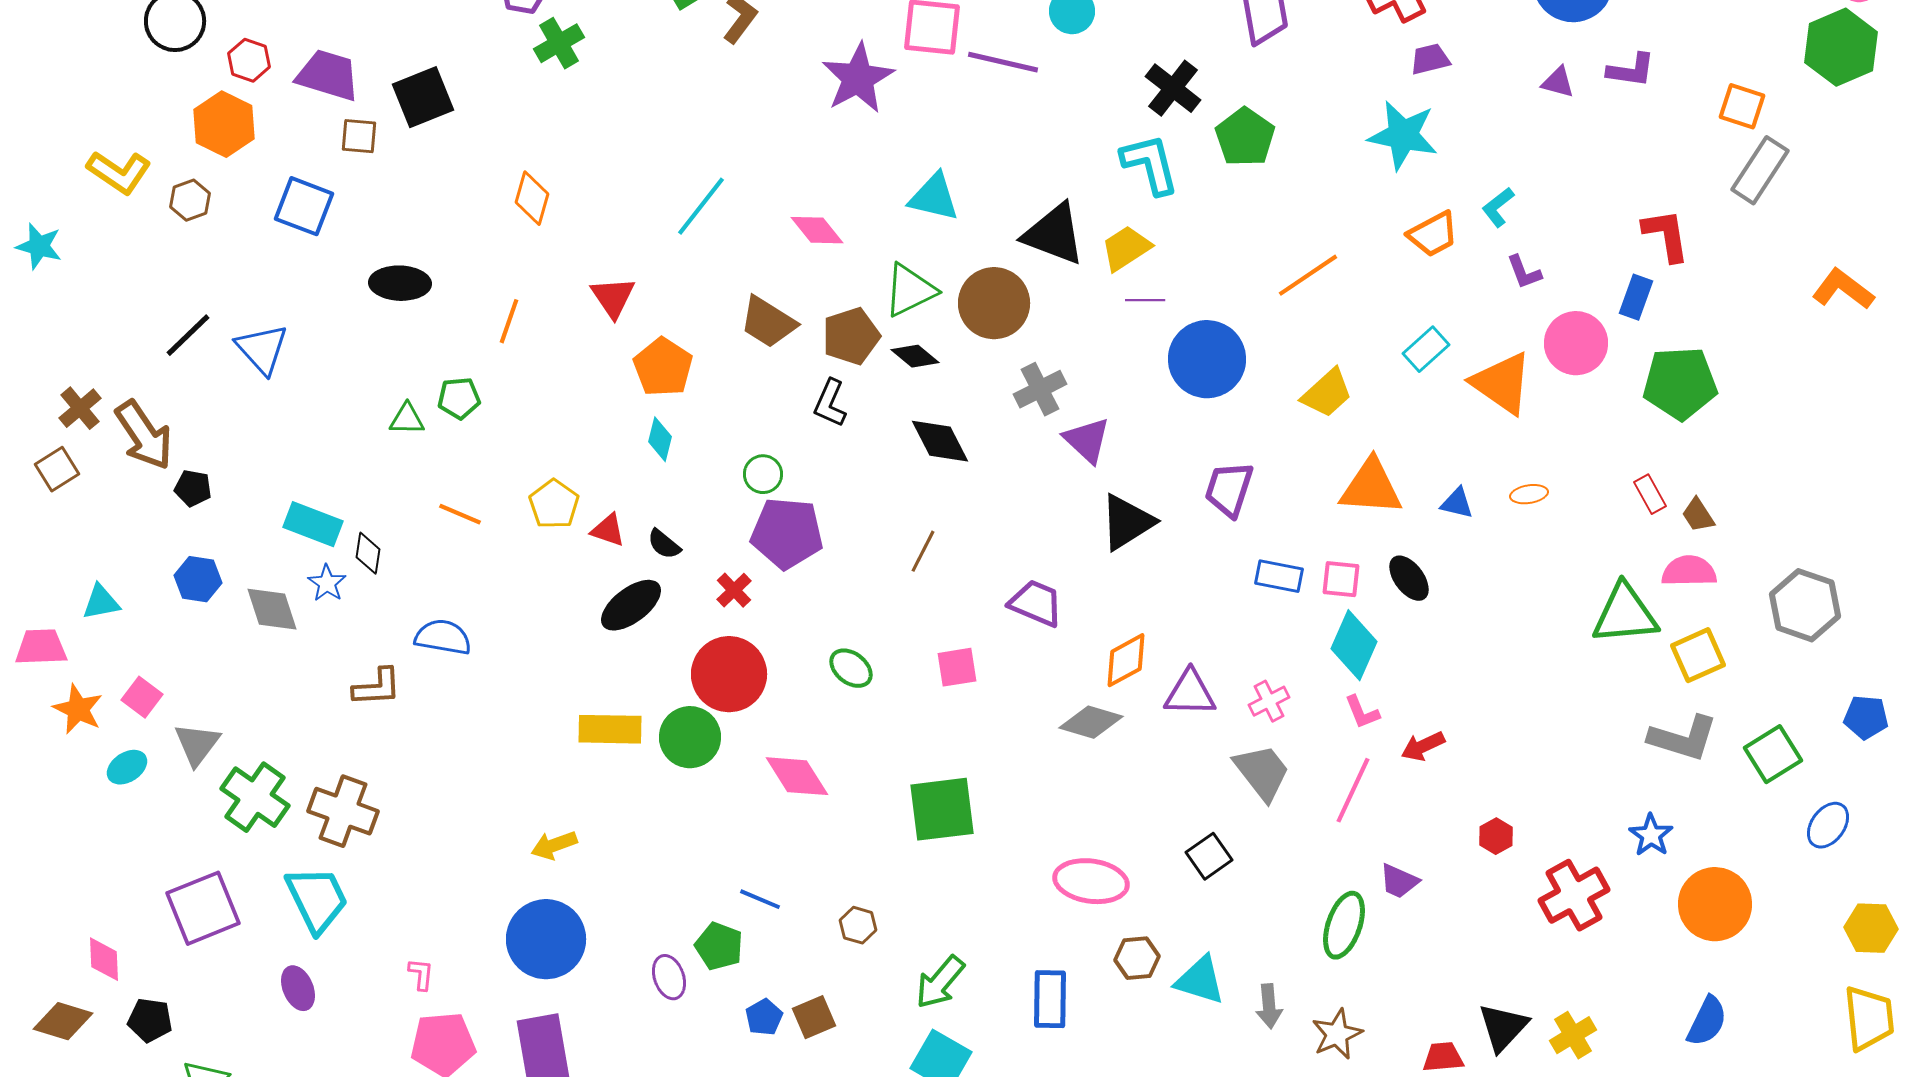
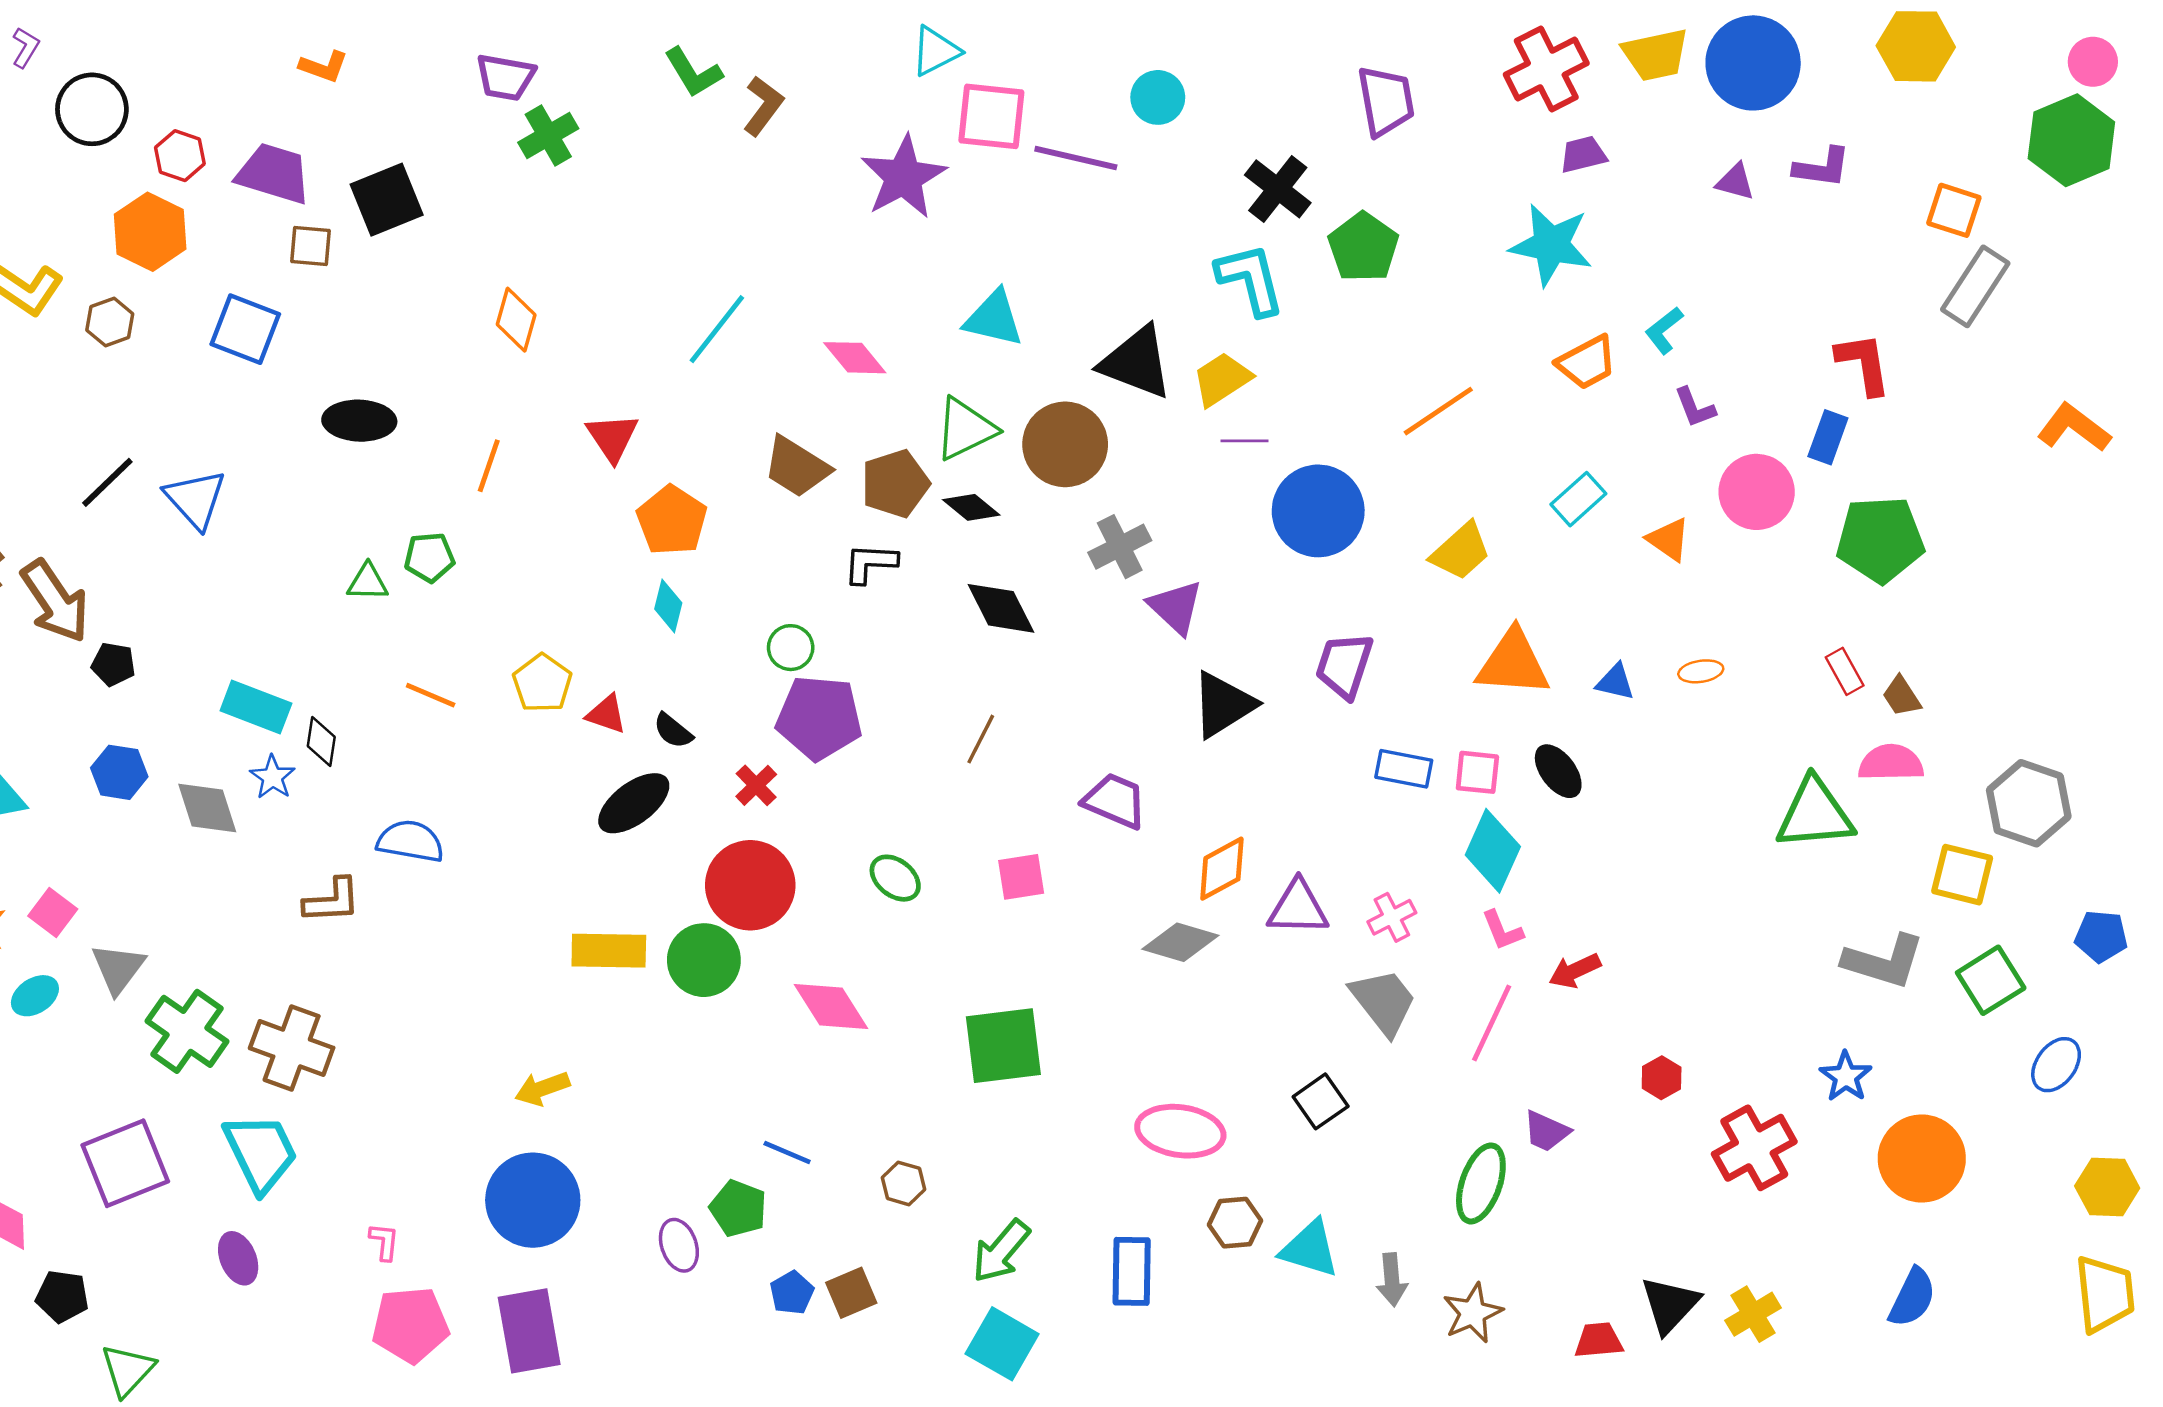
orange triangle: (1502, 383) -> (1669, 539), size x0.6
black L-shape: (830, 403) -> (870, 563), turned 69
yellow square: (1698, 655) -> (1962, 875), moved, turned 38

